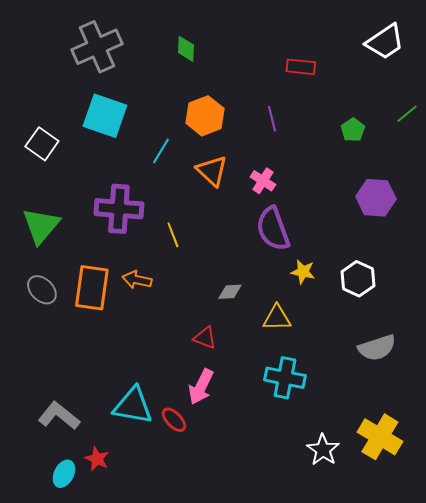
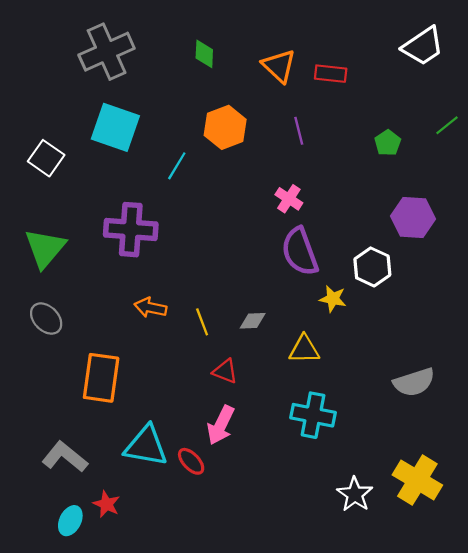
orange triangle: (212, 171) -> (279, 66), moved
yellow line: (173, 235) -> (202, 322), moved
white hexagon: (358, 279) -> (372, 267), moved
orange rectangle: (92, 288) -> (101, 378), moved

